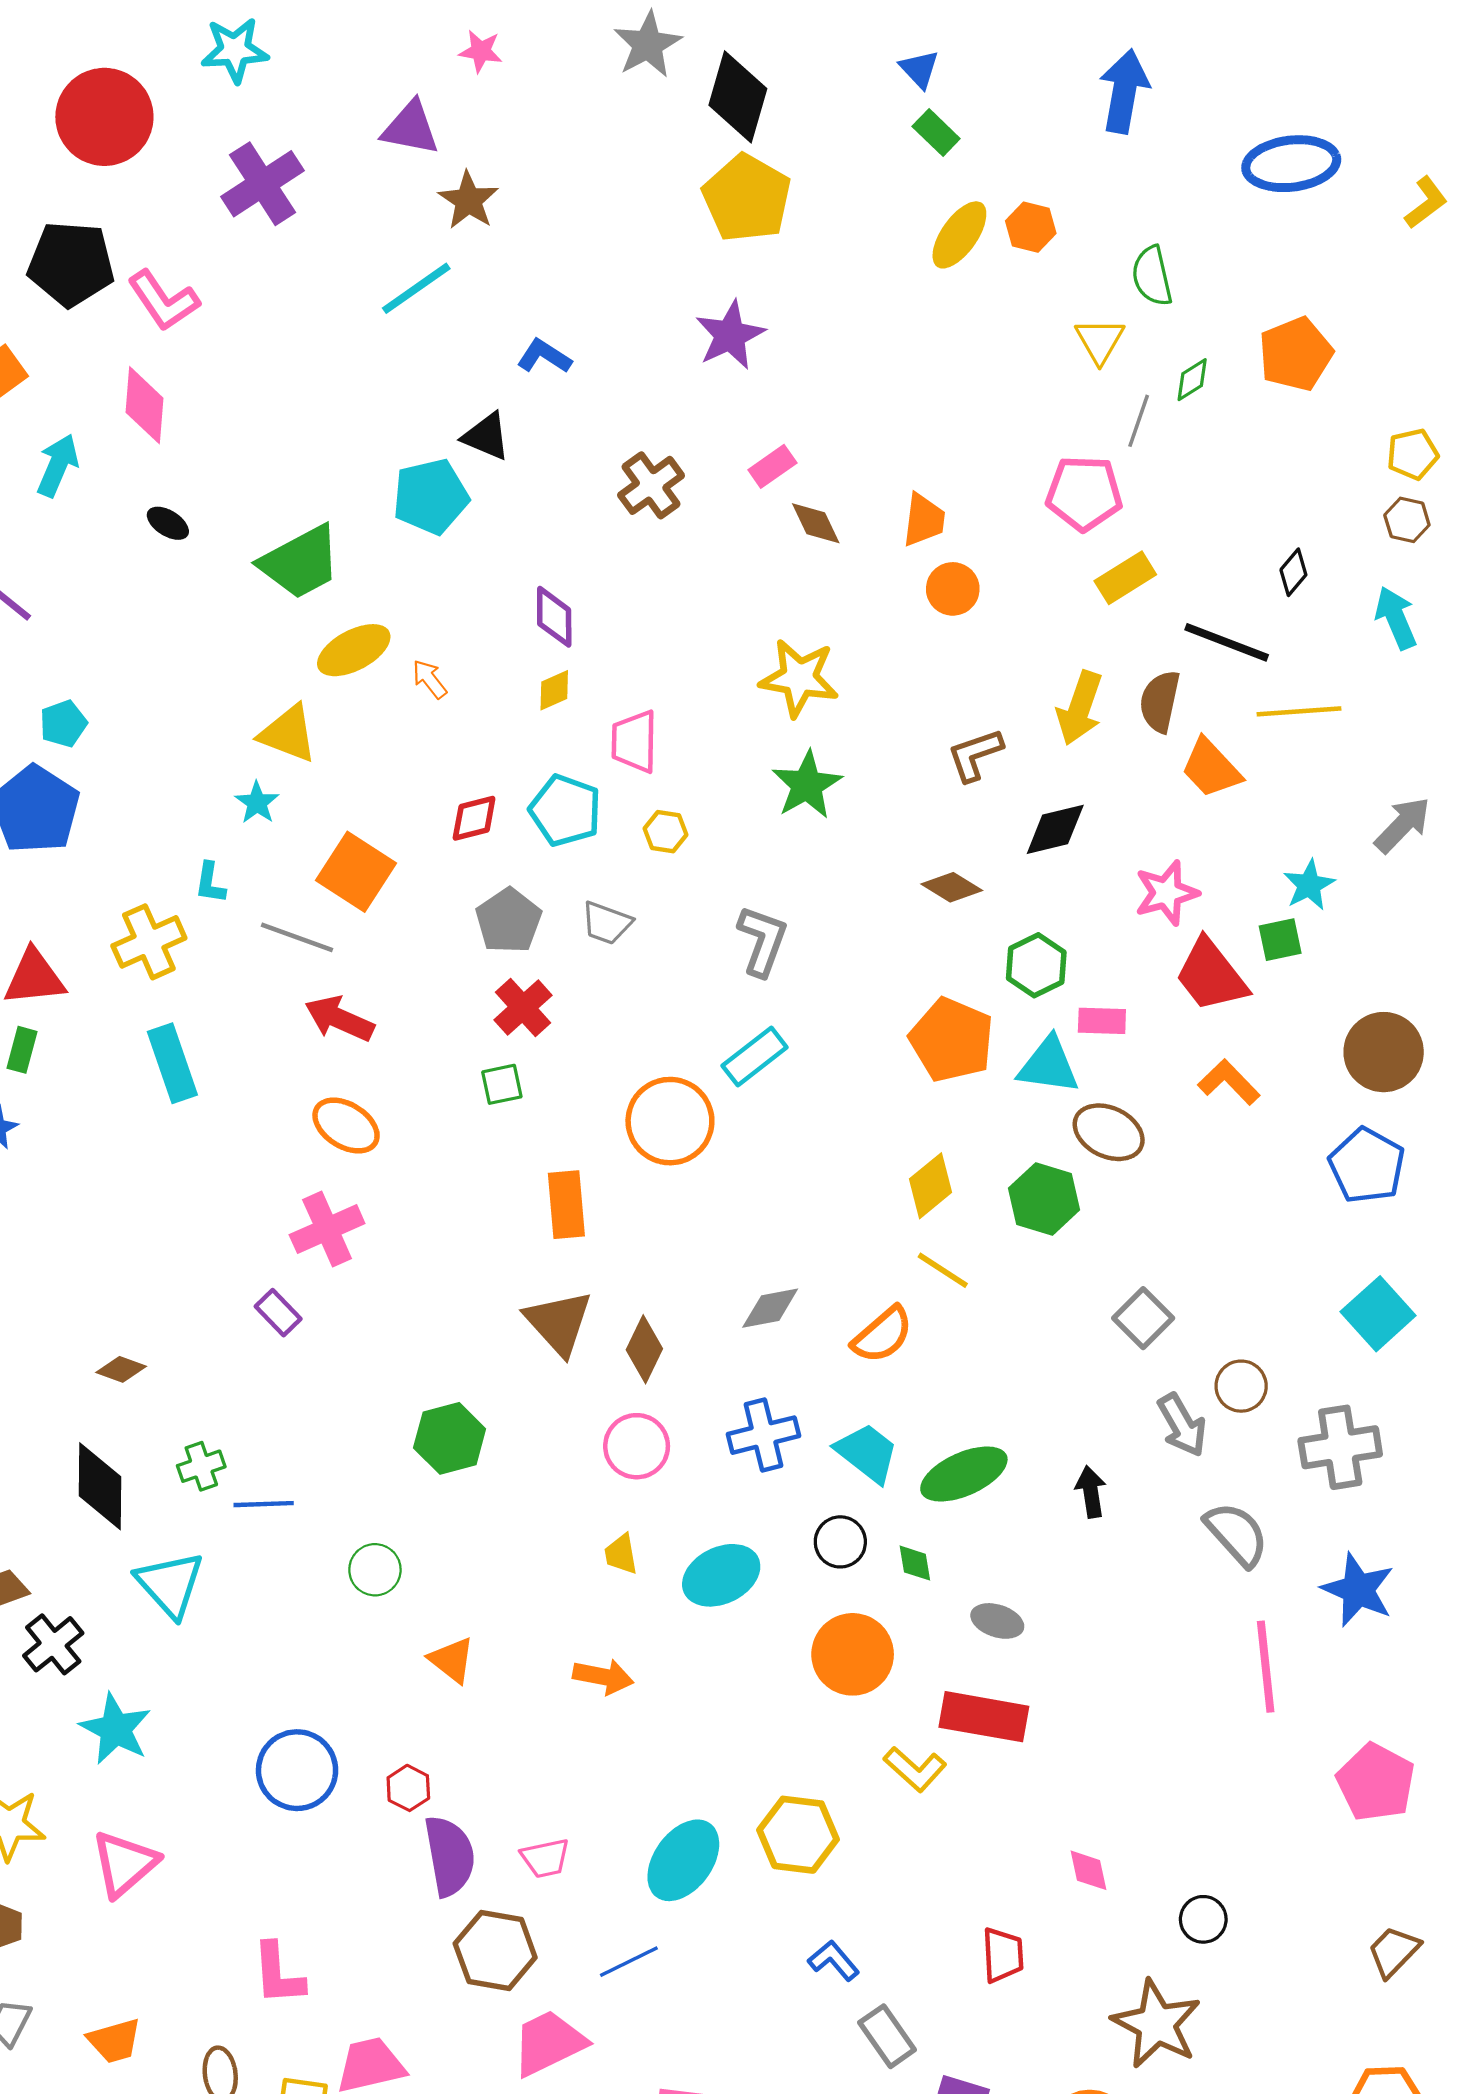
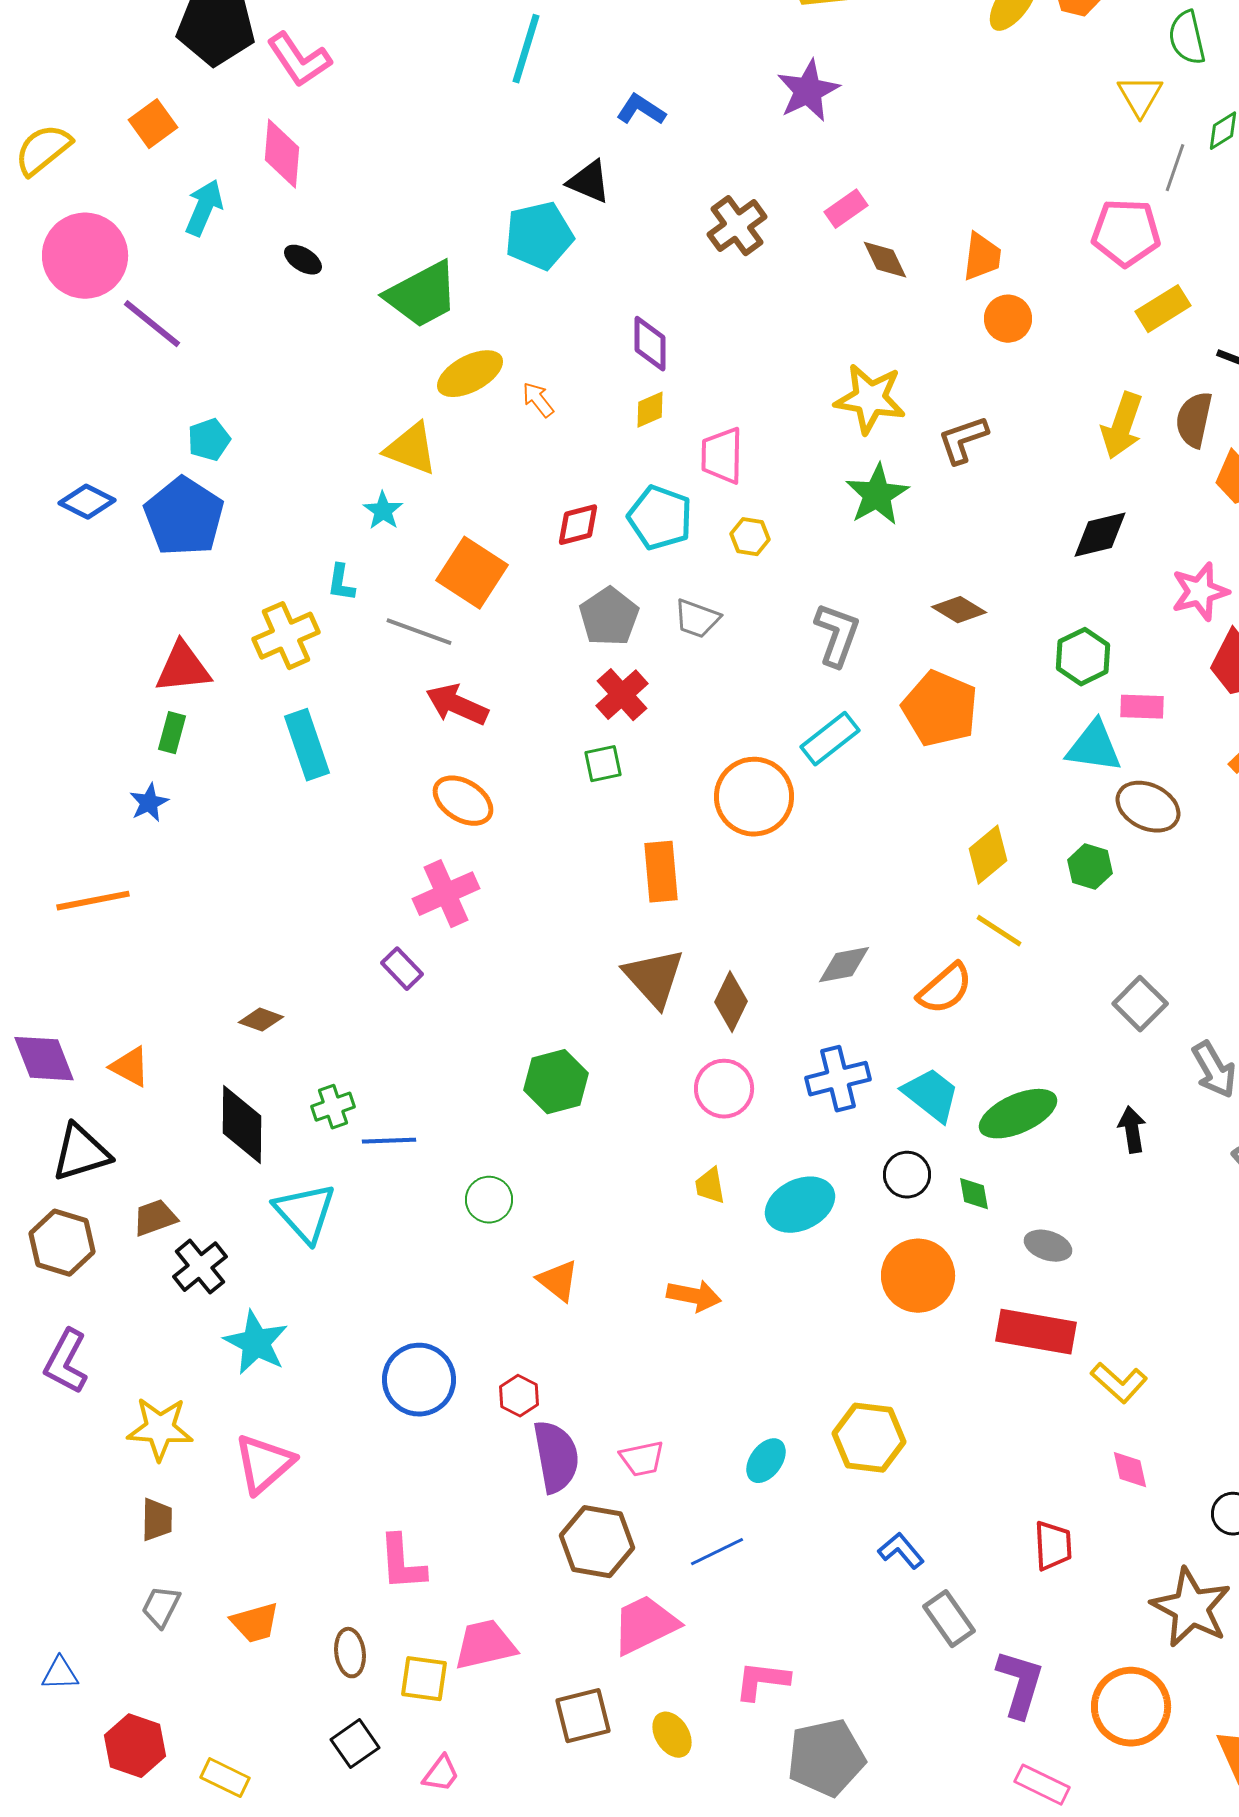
cyan line: (416, 288) -> (526, 49), turned -38
brown L-shape: (975, 755) -> (963, 440), moved
brown diamond: (952, 887) -> (959, 610), moved
orange pentagon: (952, 1040) -> (940, 709), moved
green hexagon: (1044, 1199) -> (1090, 867), size x0.7
gray square: (1143, 1318) -> (1140, 1004), moved
yellow L-shape: (915, 1769) -> (1119, 1383), moved
cyan ellipse: (683, 1860) -> (766, 1461), size x0.6

